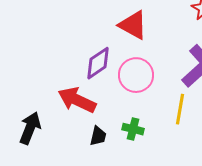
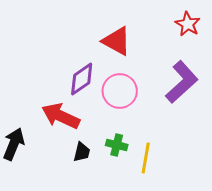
yellow line: (180, 109) -> (146, 158), moved

